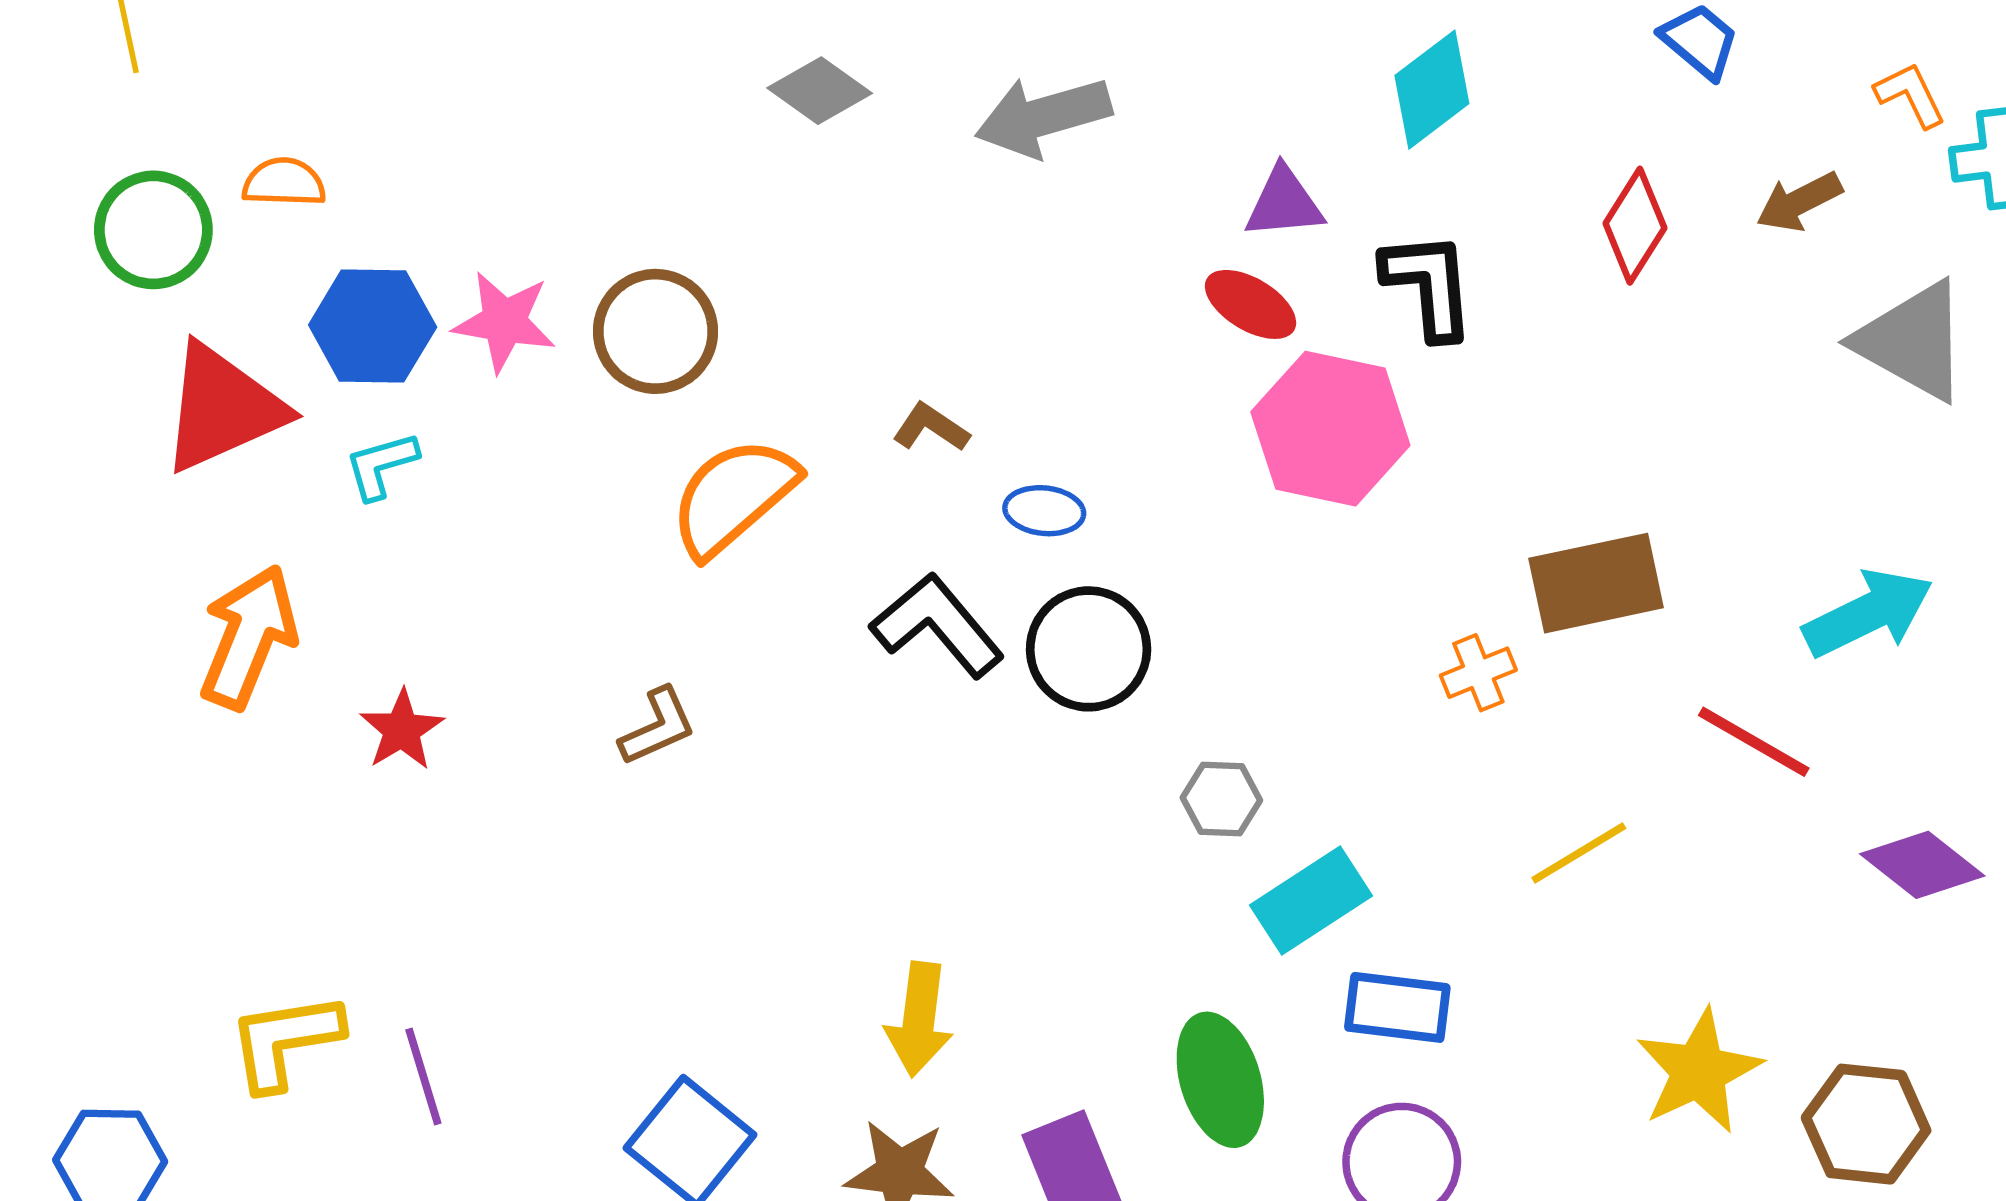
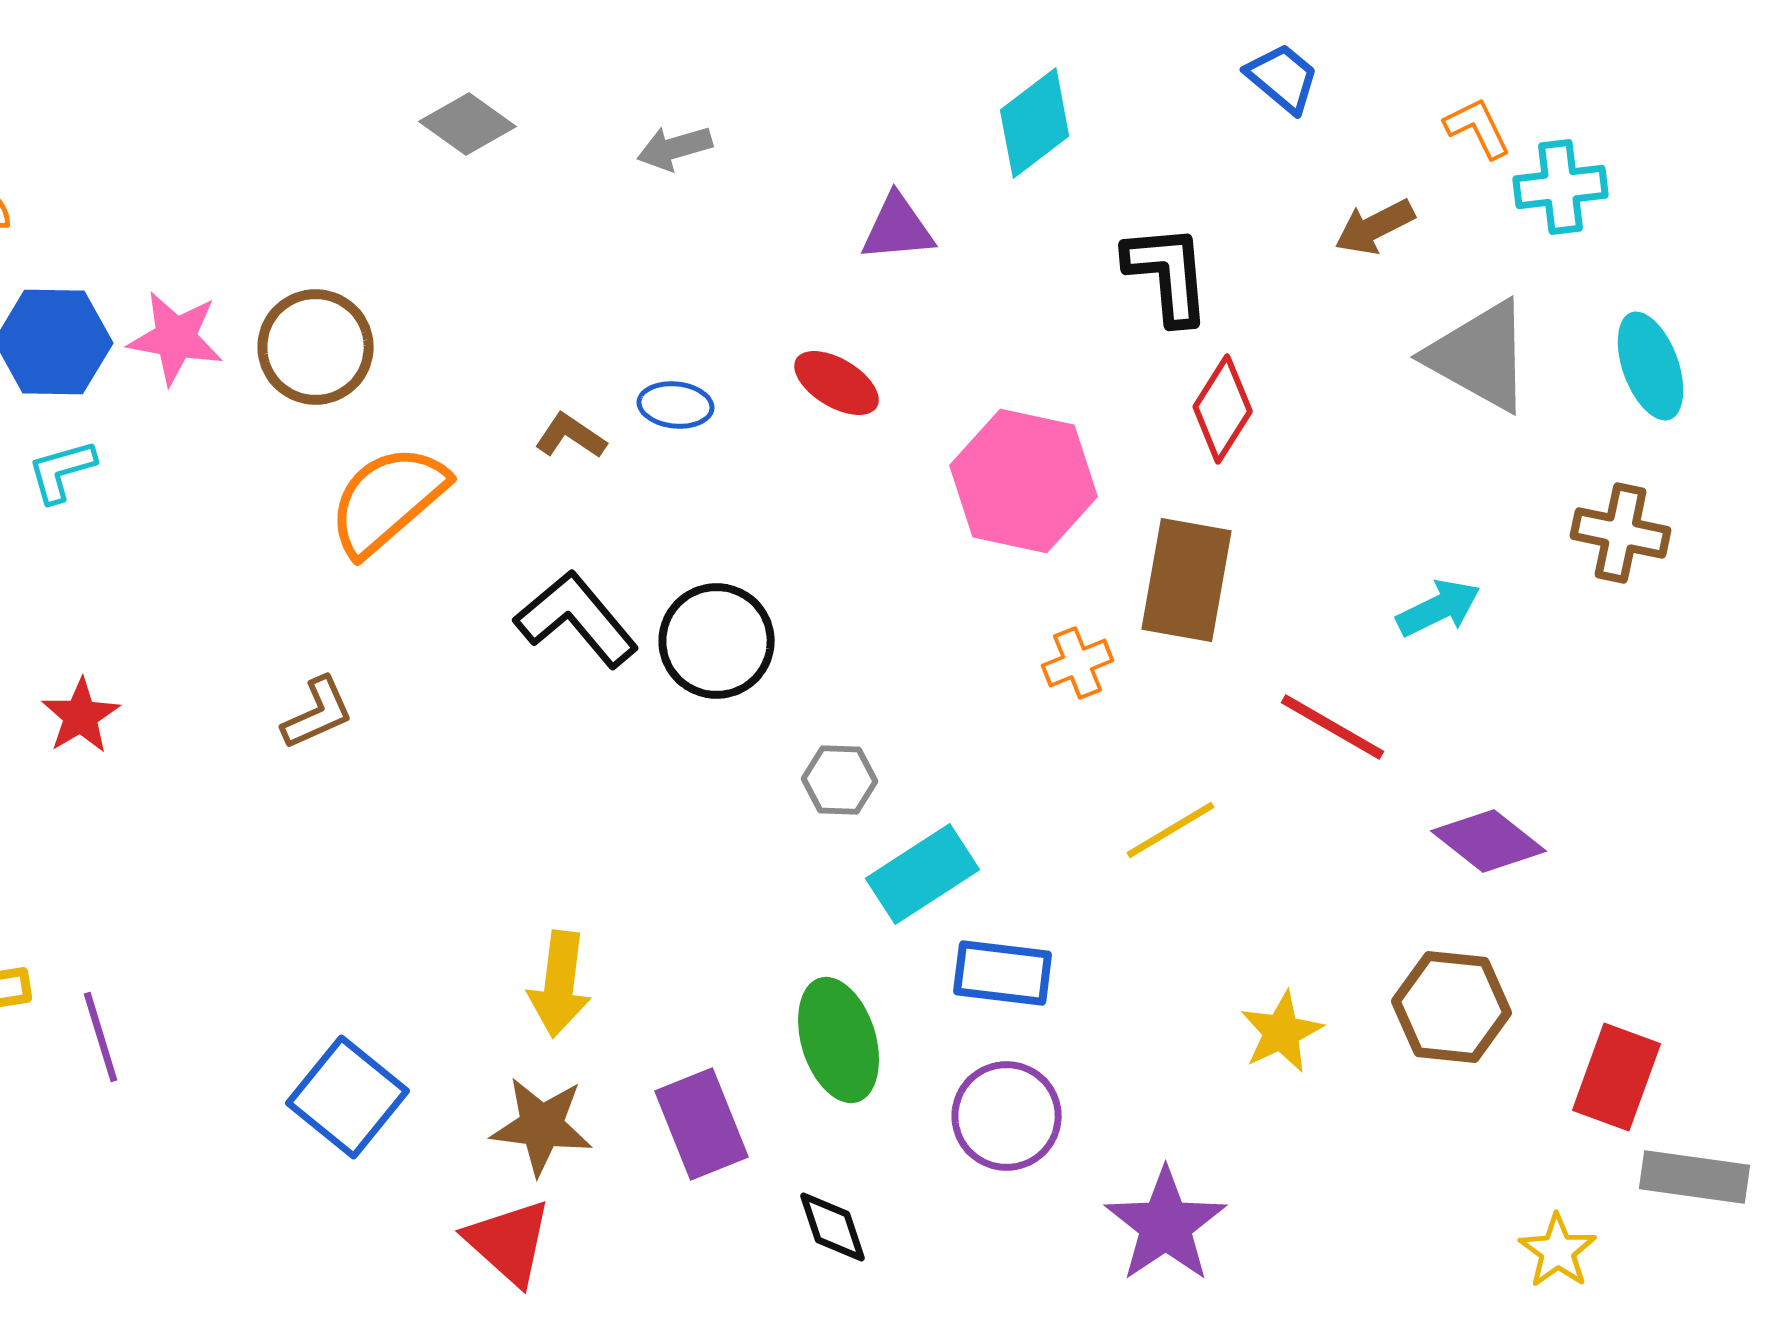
gray arrow: (1043, 117) -> (675, 148), size x0.6
red diamond: (1635, 226) -> (1223, 409), moved
black L-shape: (1429, 285) -> (1168, 274), moved
red ellipse: (1251, 304) -> (837, 383), moved
pink hexagon: (1330, 429) -> (1024, 481), moved
blue ellipse: (1044, 511) -> (676, 405), moved
brown rectangle: (1596, 583) -> (1187, 580), turned -68
cyan arrow: (1868, 613) -> (1439, 608), size x0.7
yellow star: (1699, 1071) -> (1282, 1032), size x0.7
brown hexagon: (1866, 1124) -> (1452, 1007), moved

